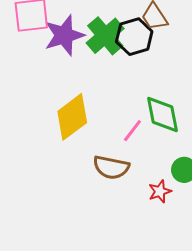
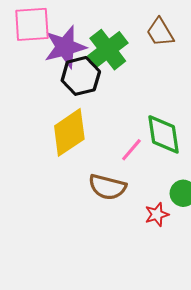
black hexagon: (134, 37) -> (81, 76), moved

